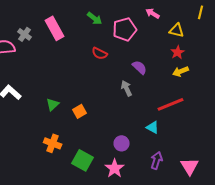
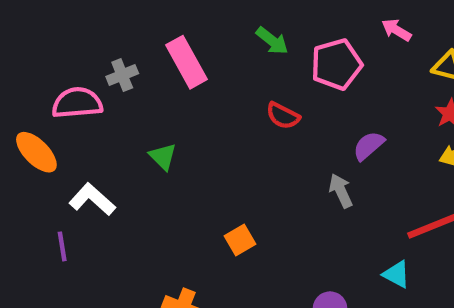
gray cross: (25, 34) -> (122, 75), turned 32
purple semicircle: (140, 67) -> (369, 146), turned -84
green triangle: (53, 104) -> (163, 156), moved, turned -32

